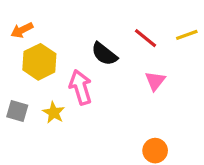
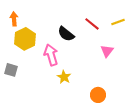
orange arrow: (22, 30) -> (14, 19), turned 112
pink triangle: (155, 81) -> (107, 51), moved
yellow star: (54, 113) -> (64, 77), moved

